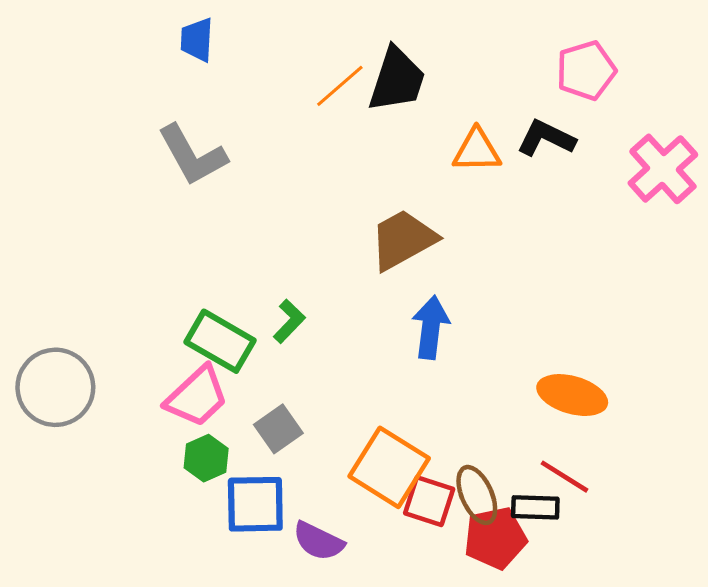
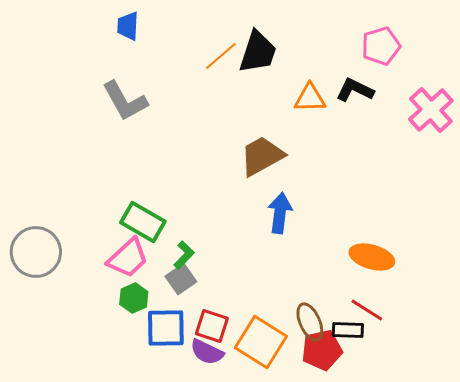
green L-shape: (289, 321) -> (184, 255), moved
orange square: (389, 467) -> (261, 342), moved
red square: (429, 501) -> (212, 326), moved

